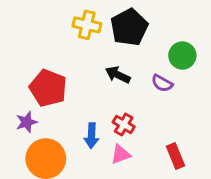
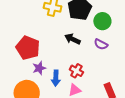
green circle: (182, 56) -> (102, 21), moved
purple star: (27, 122) -> (39, 68), moved

